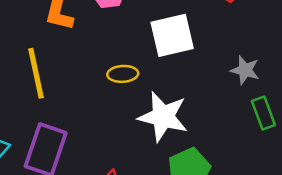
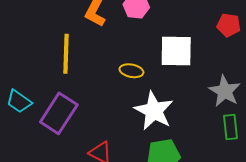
gray star: (245, 70) -> (225, 91), size x1.4

